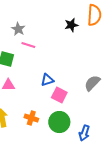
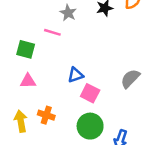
gray star: (18, 29) -> (68, 13), moved
orange cross: (31, 118) -> (46, 115), moved

